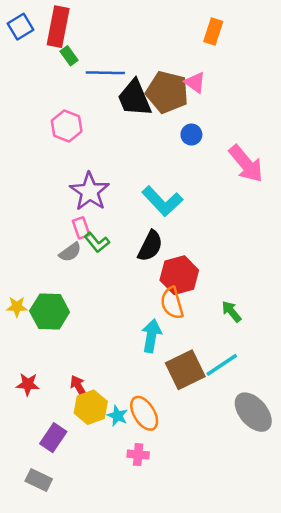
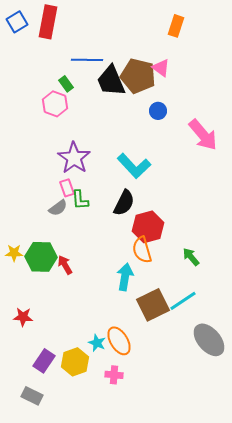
green rectangle: (69, 56) -> (66, 84), moved
green L-shape: (97, 242) -> (80, 200), turned 35
red arrow: (79, 387) -> (65, 265), moved
yellow hexagon: (91, 407) -> (75, 362), moved

